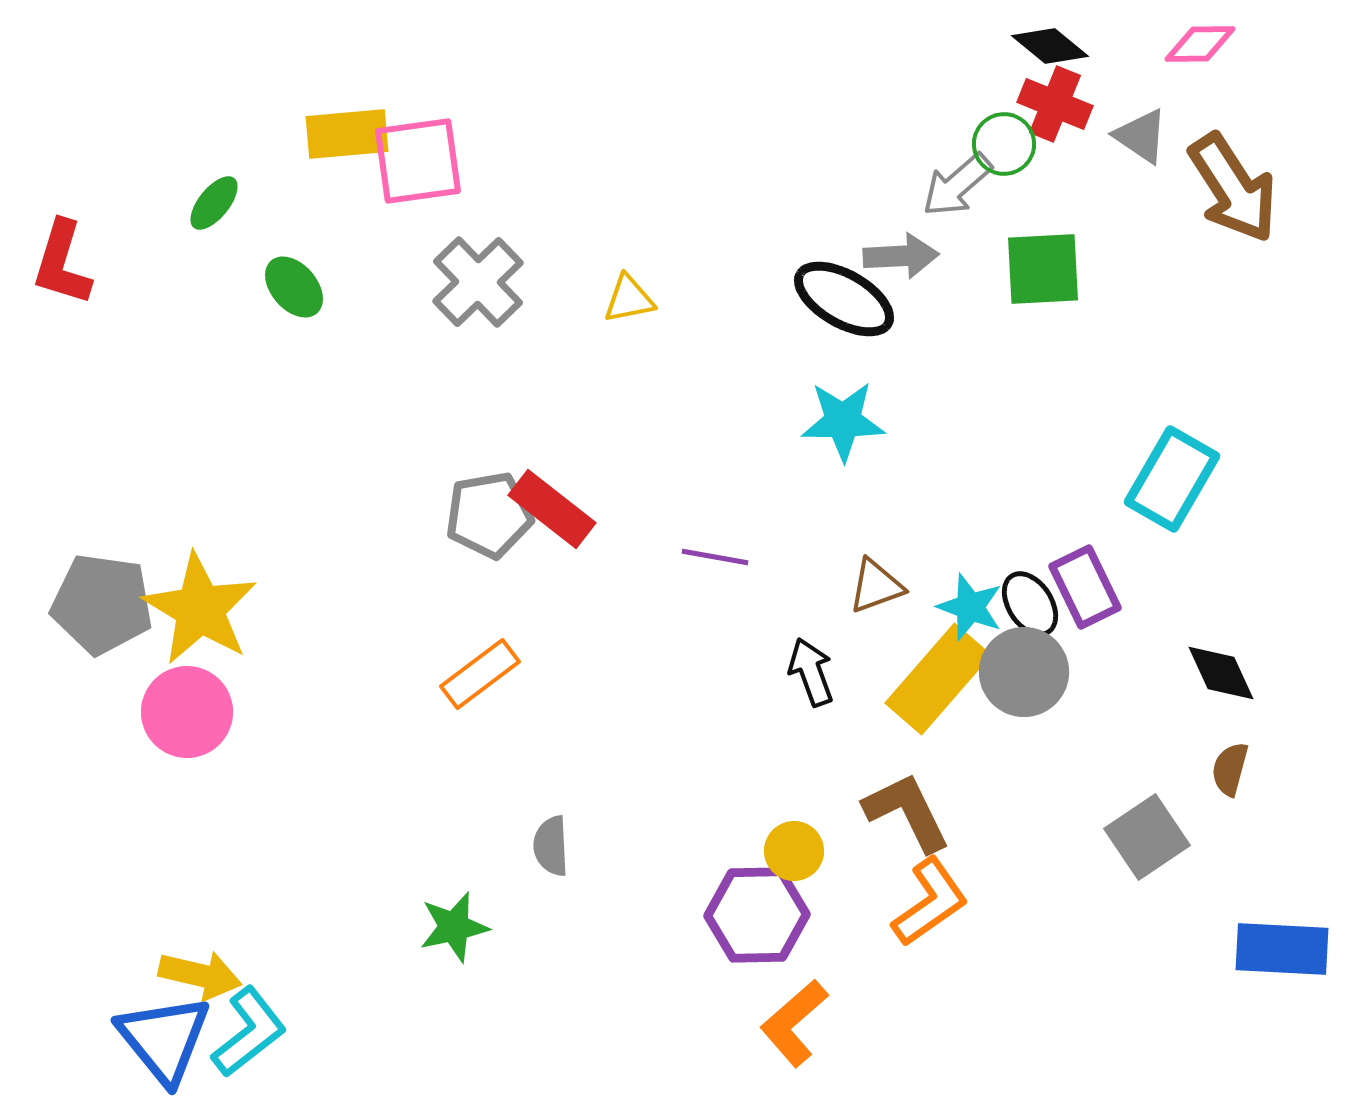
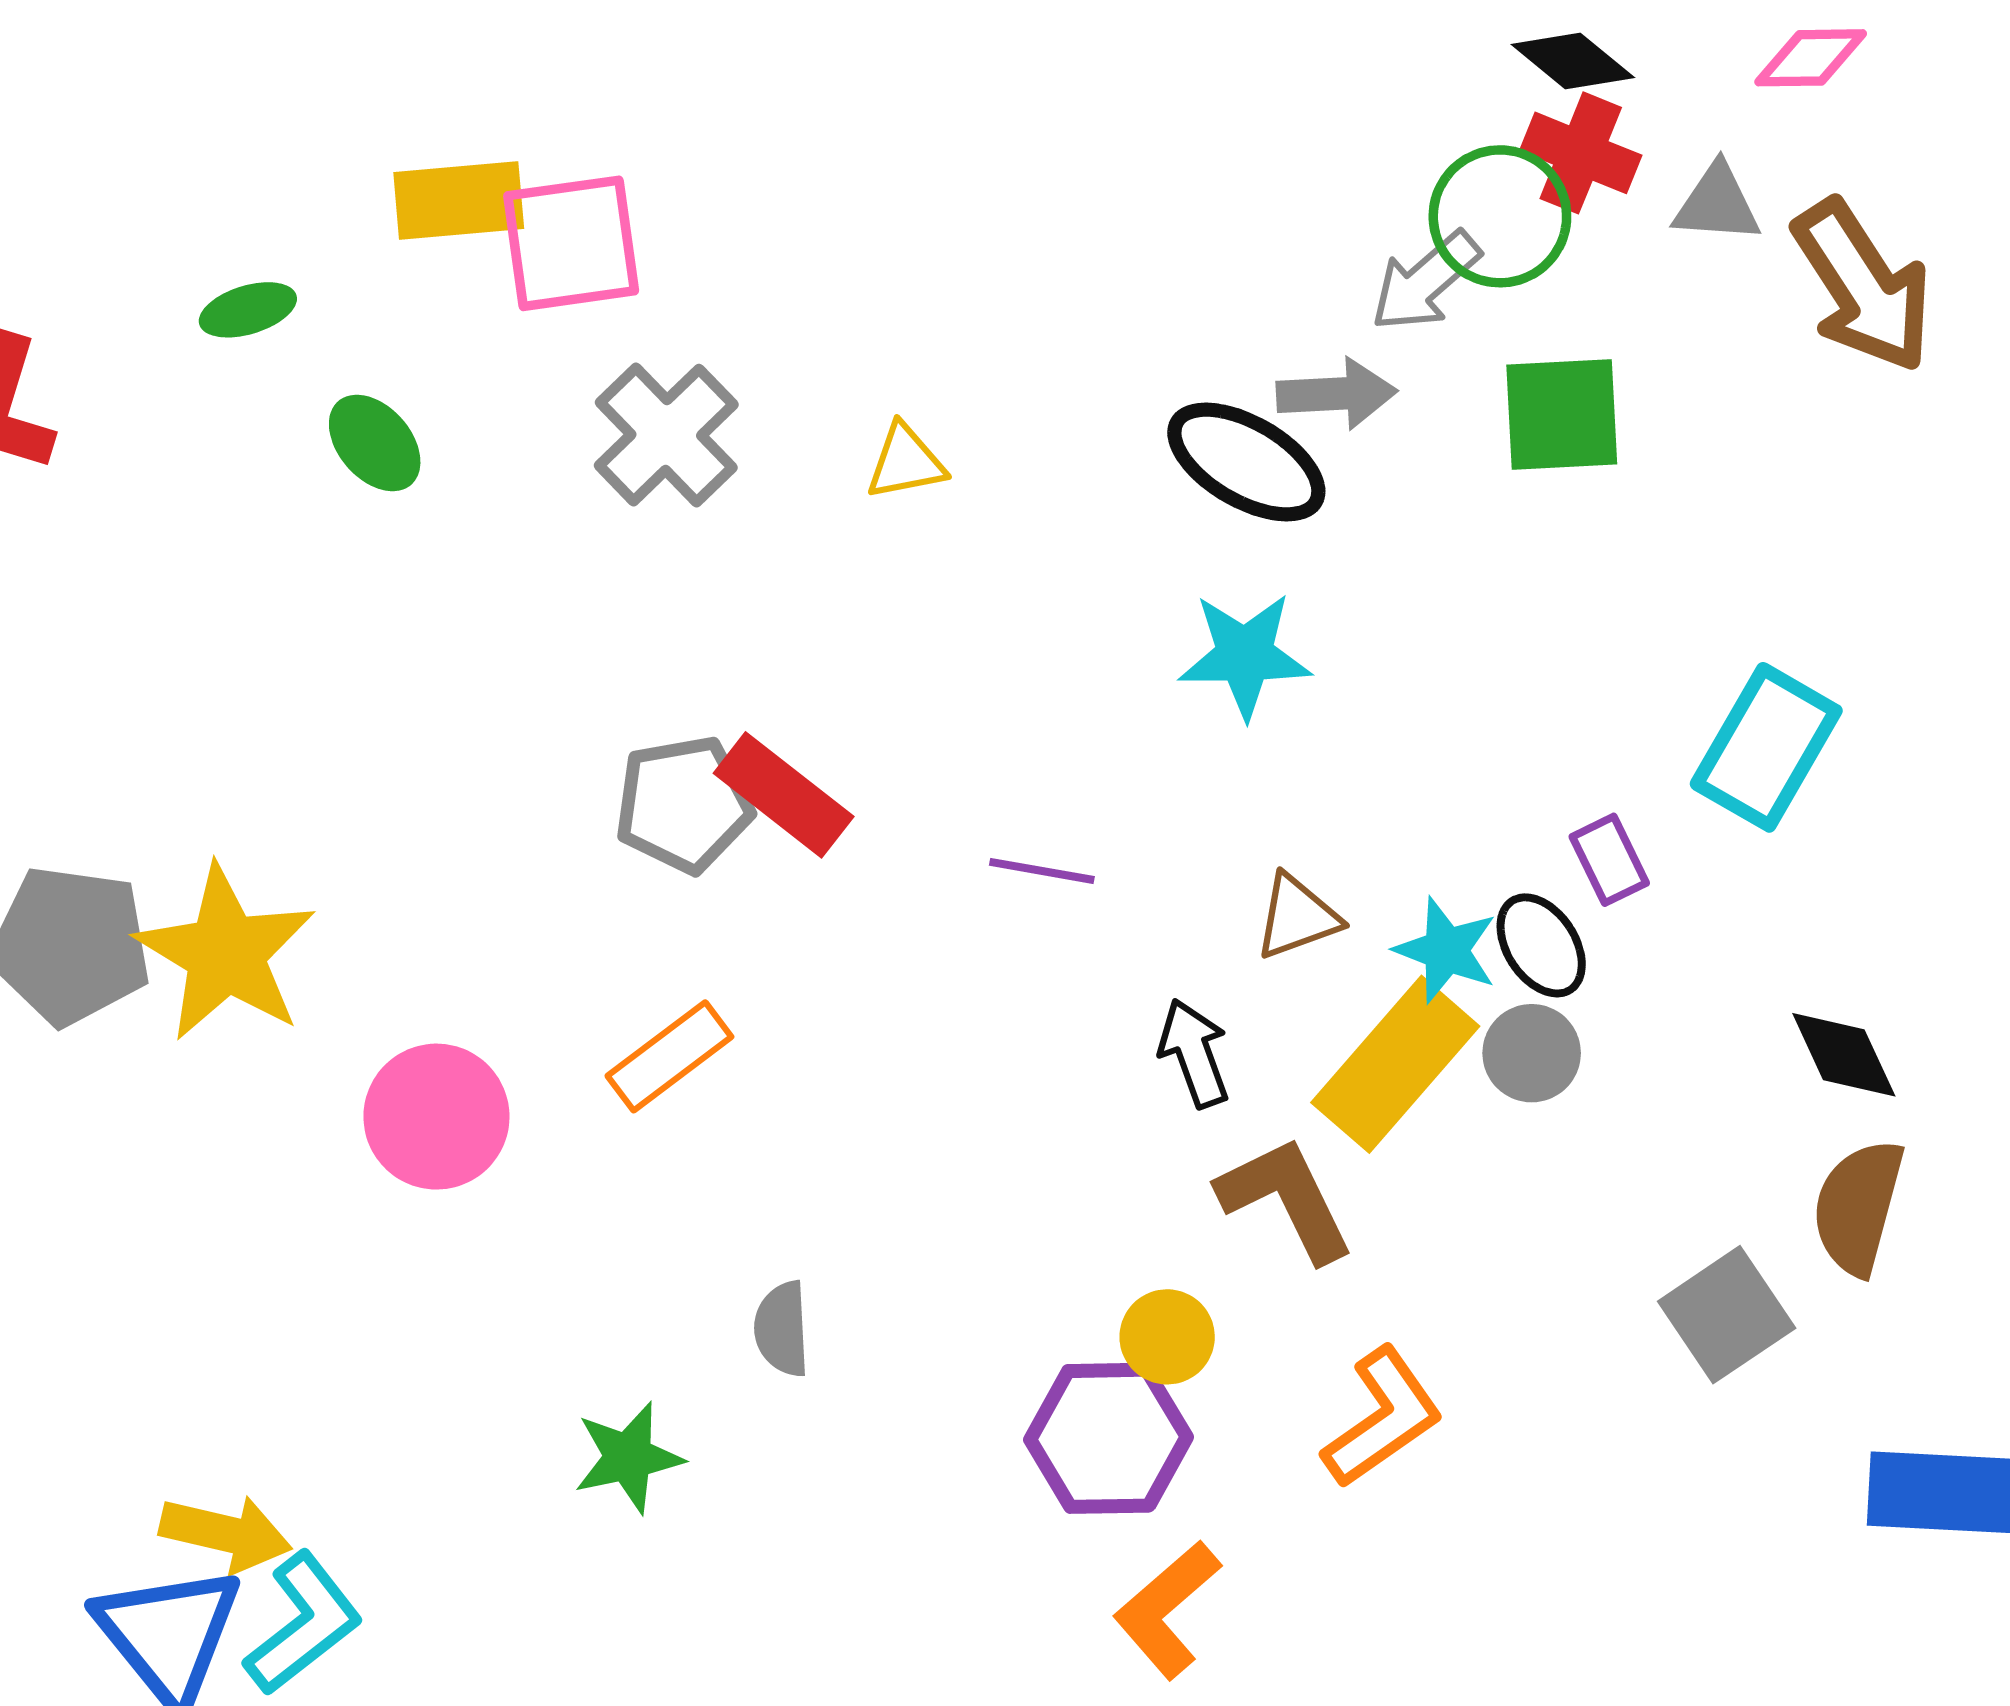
gray triangle: (1141, 136) -> (1717, 204), turned -30
green circle: (1004, 144) -> (1500, 216), size x1.4
green ellipse: (214, 203) -> (248, 310), turned 34
purple rectangle: (1085, 587) -> (1609, 860), moved, size x0.7
gray circle: (1024, 672) -> (1532, 1053), size x0.7
pink circle: (187, 712) -> (436, 1117), moved
brown semicircle: (1230, 769) -> (1858, 1207), size x1.6
brown L-shape: (907, 812) -> (1286, 1199), moved

